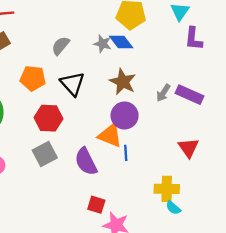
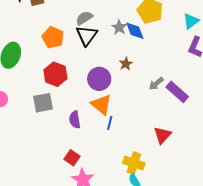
brown star: (123, 82) -> (126, 64), size x0.6
black triangle: (72, 84) -> (87, 35), moved
purple circle: (125, 116) -> (99, 79), moved
purple semicircle: (86, 162) -> (75, 120), size x0.7

